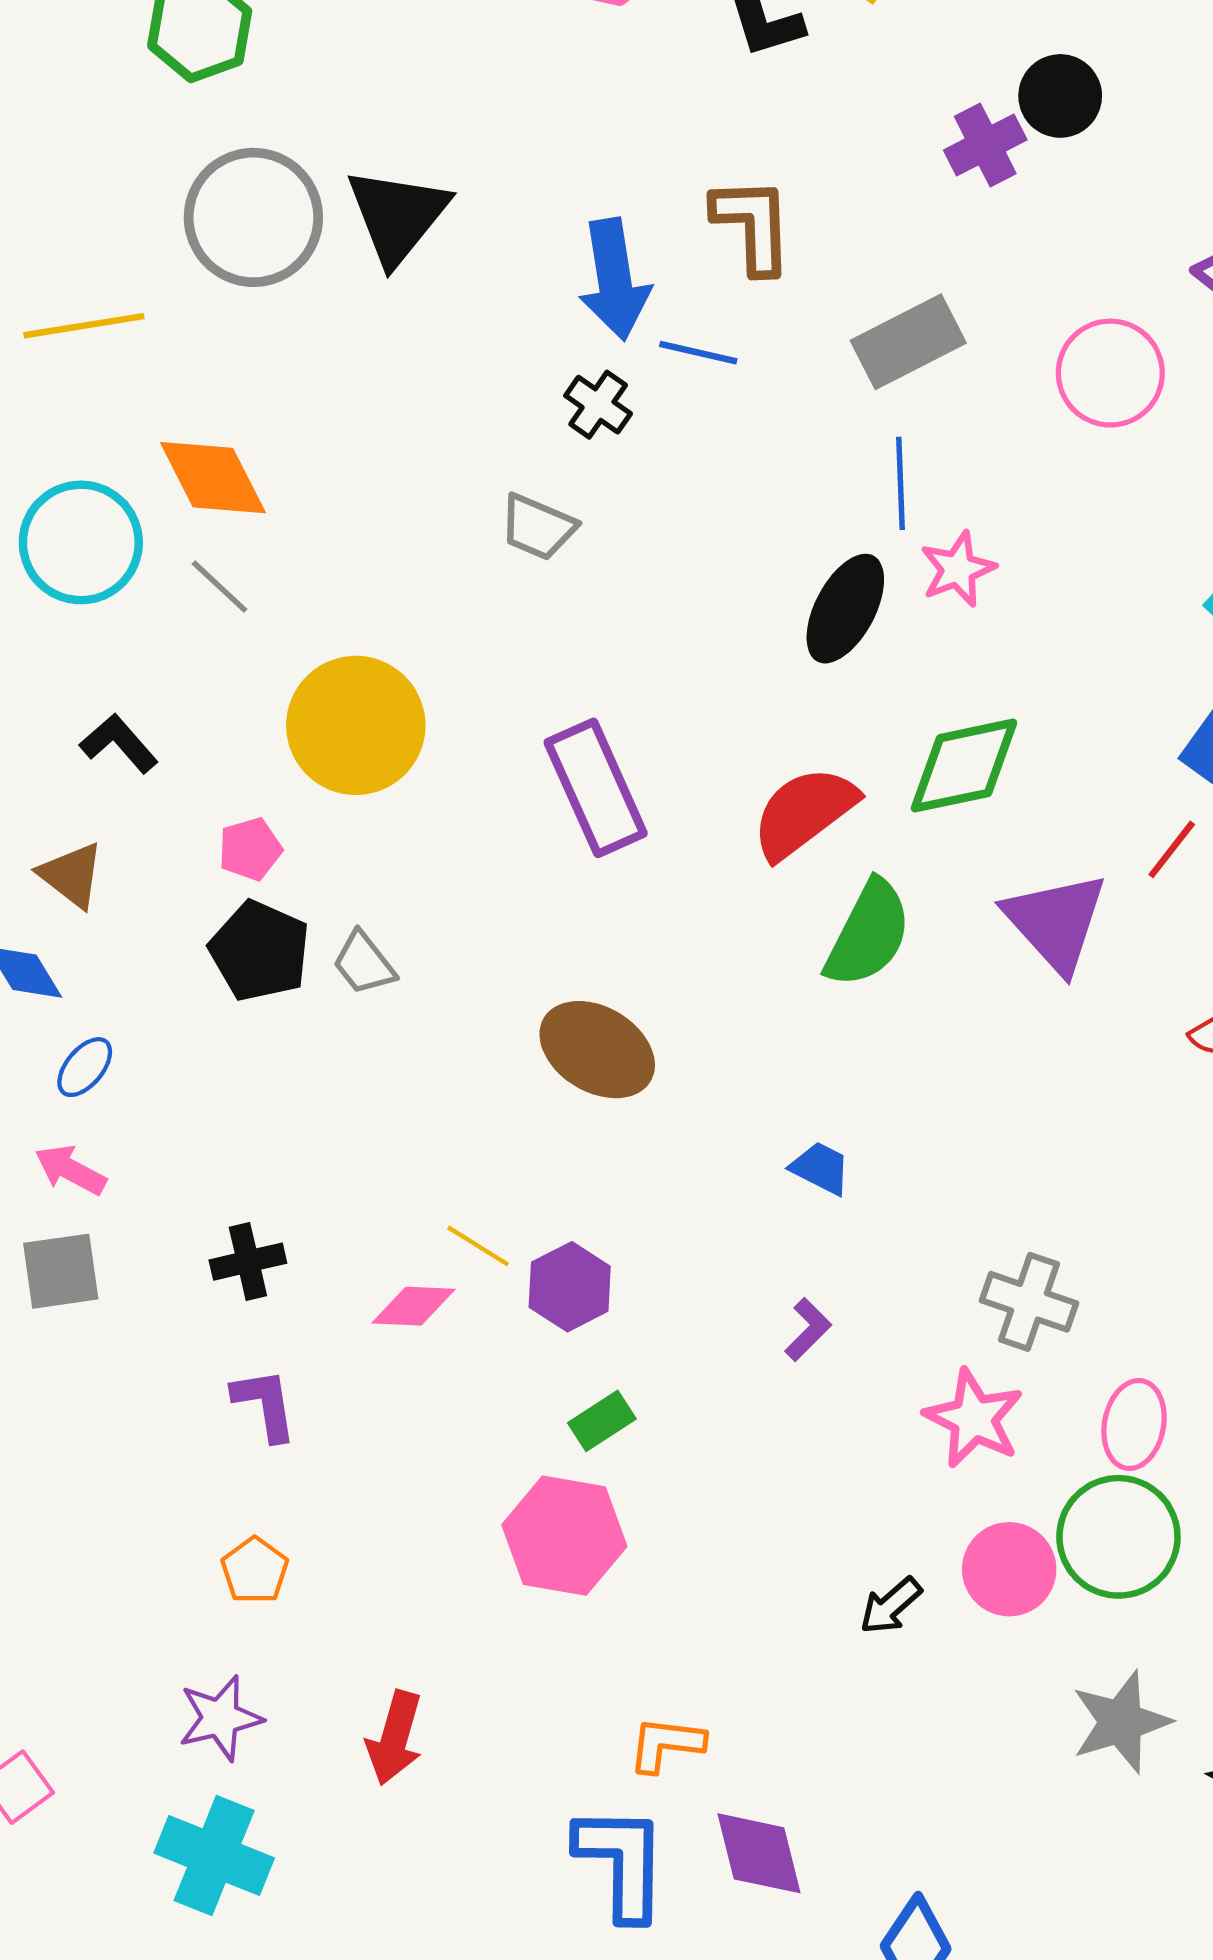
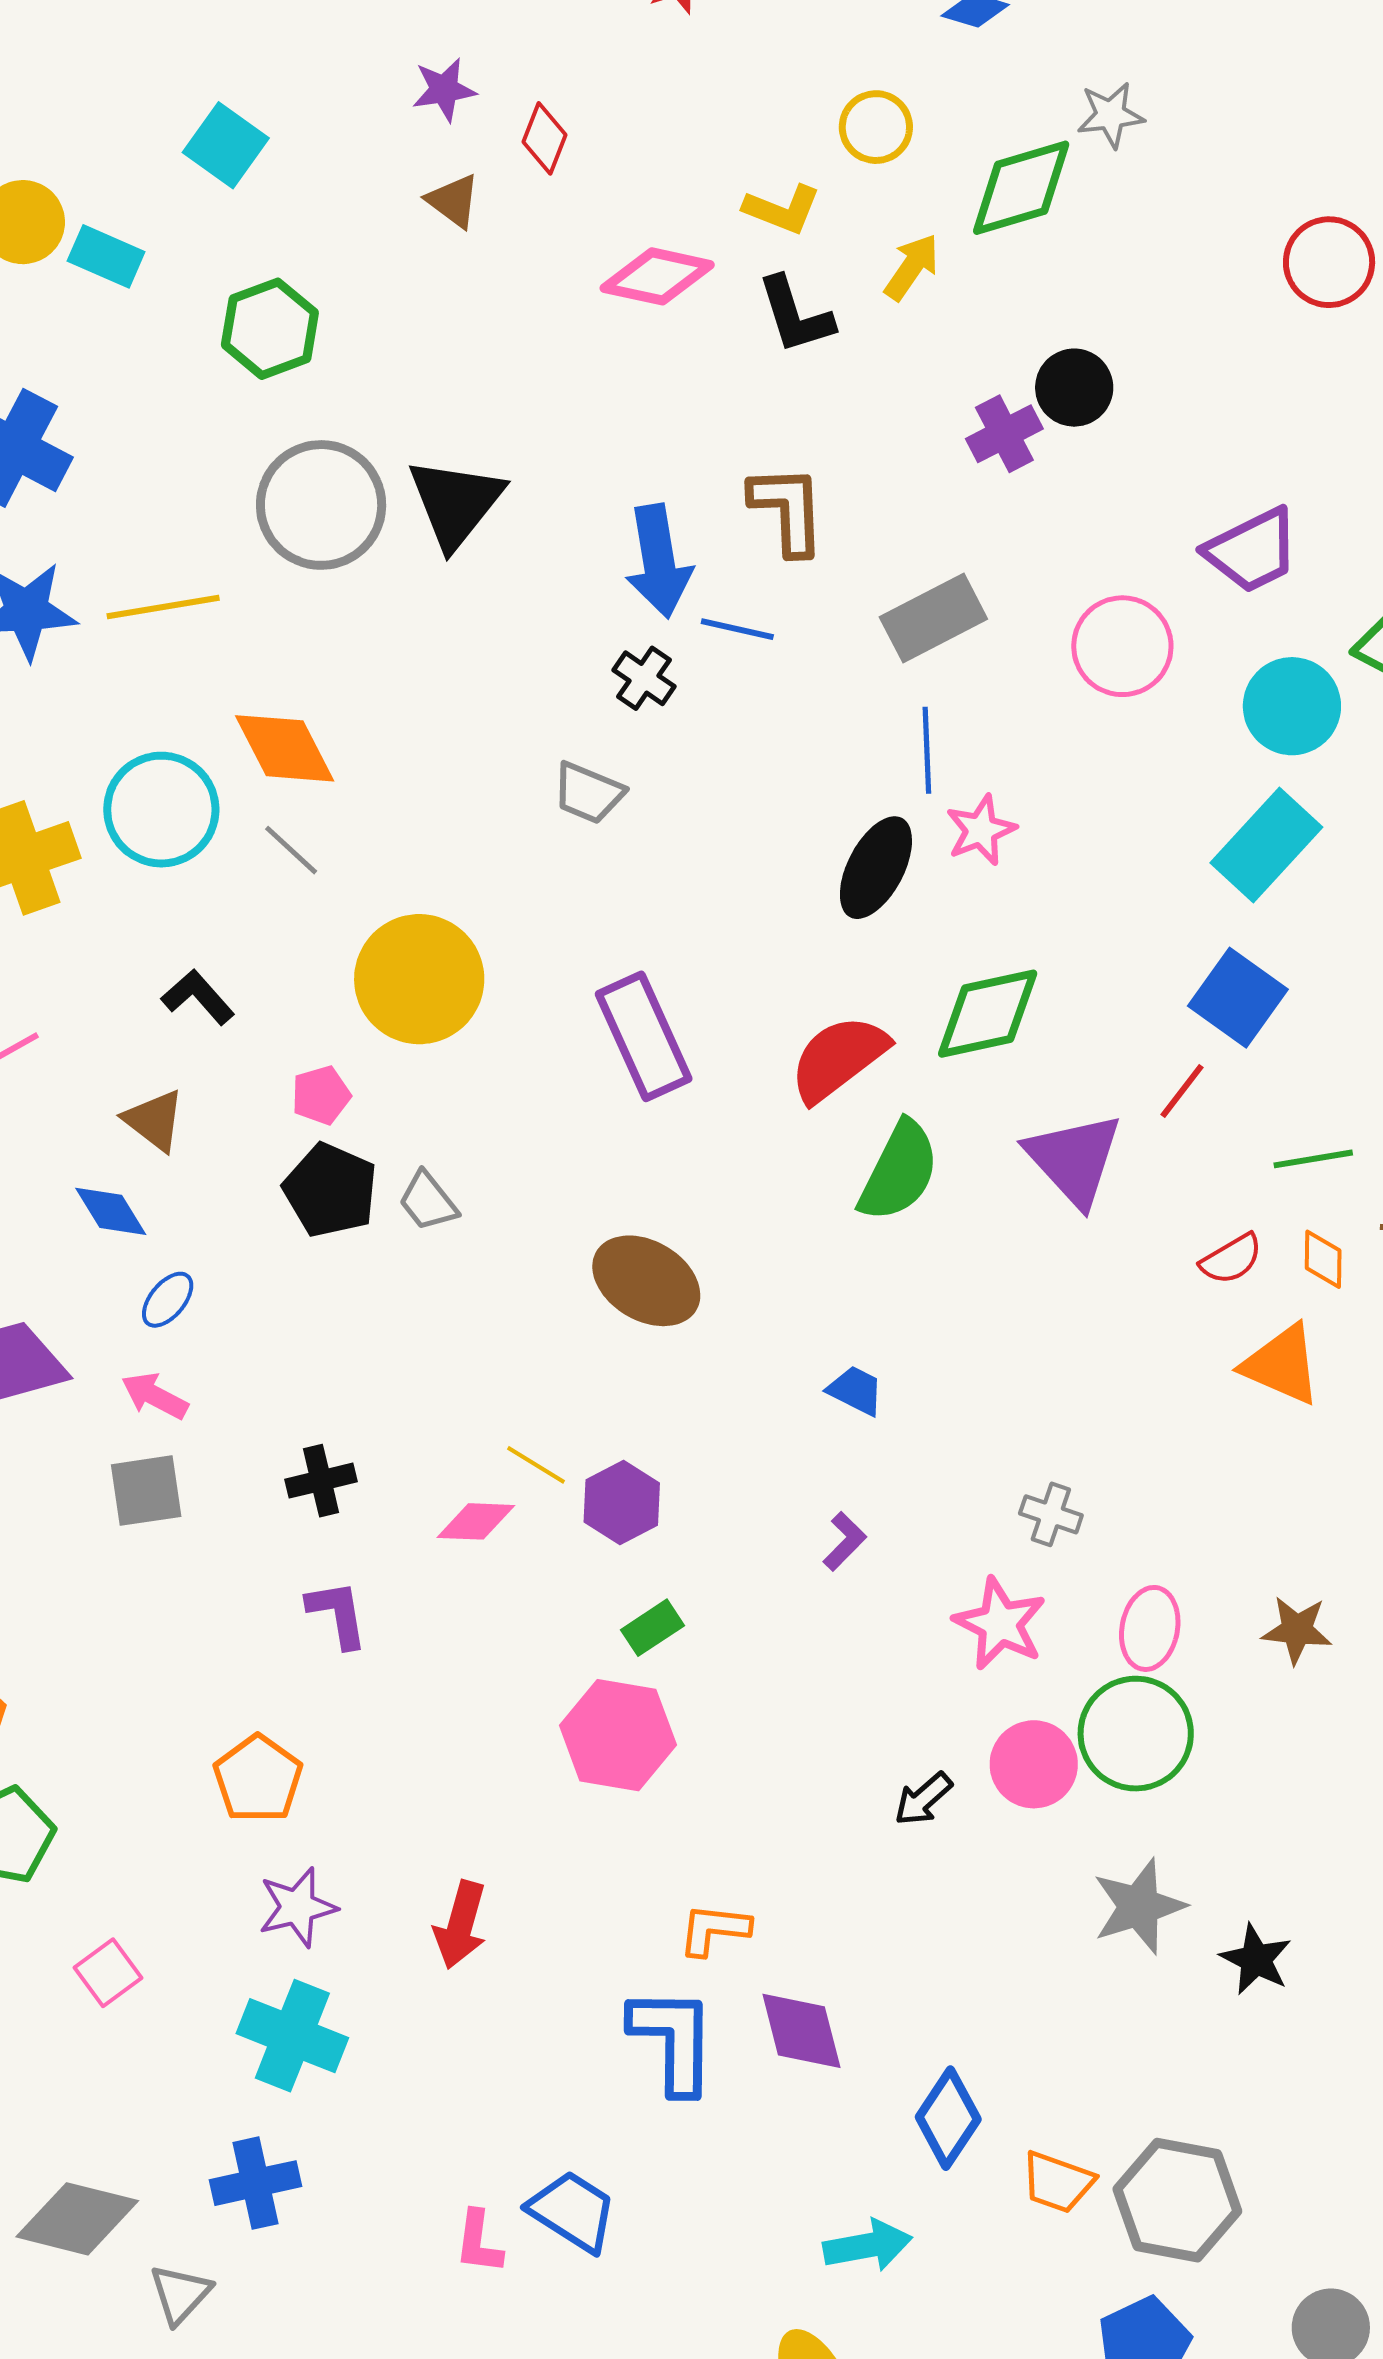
gray cross: (1029, 1302) -> (1051, 1514), size x0.7
orange pentagon: (255, 1570) -> (258, 1779), moved, size x1.4

